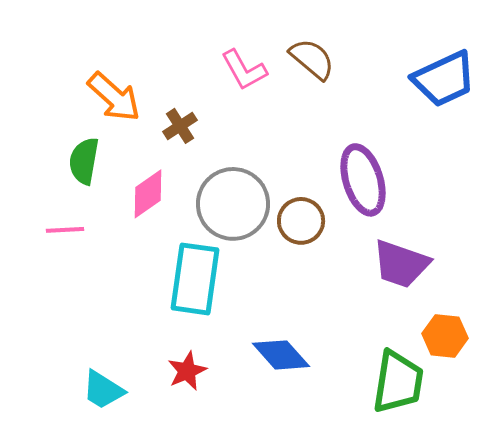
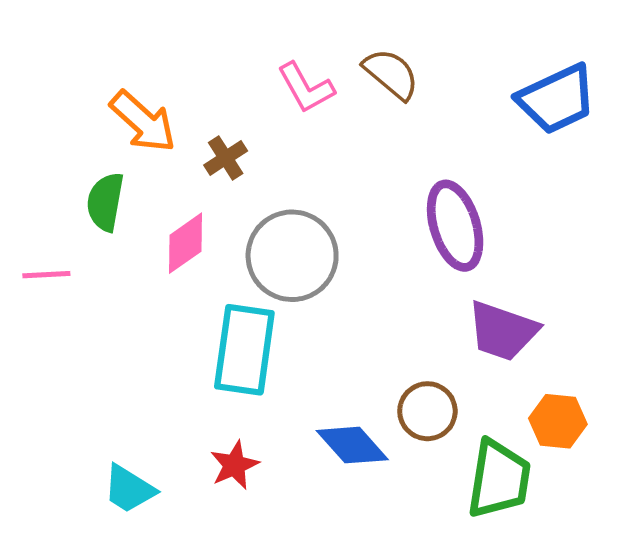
brown circle: (301, 221) -> (427, 411), moved
pink line: (65, 230) -> (46, 275), moved

